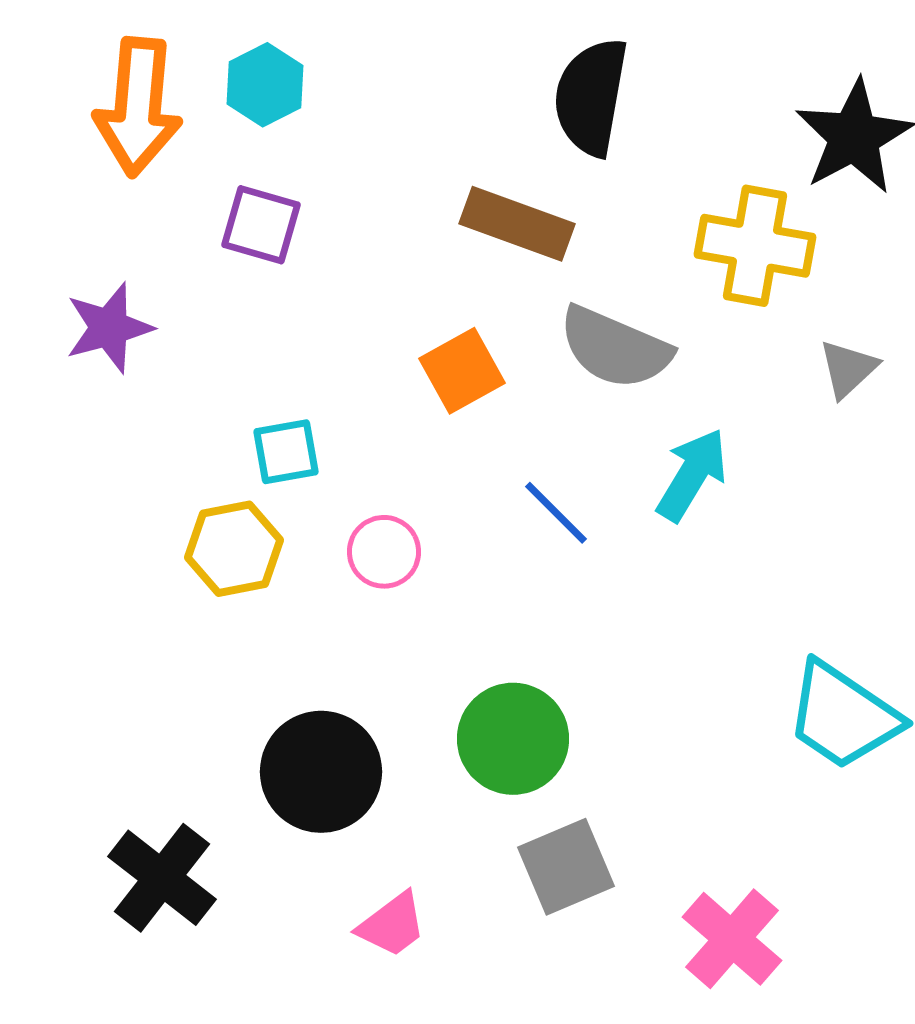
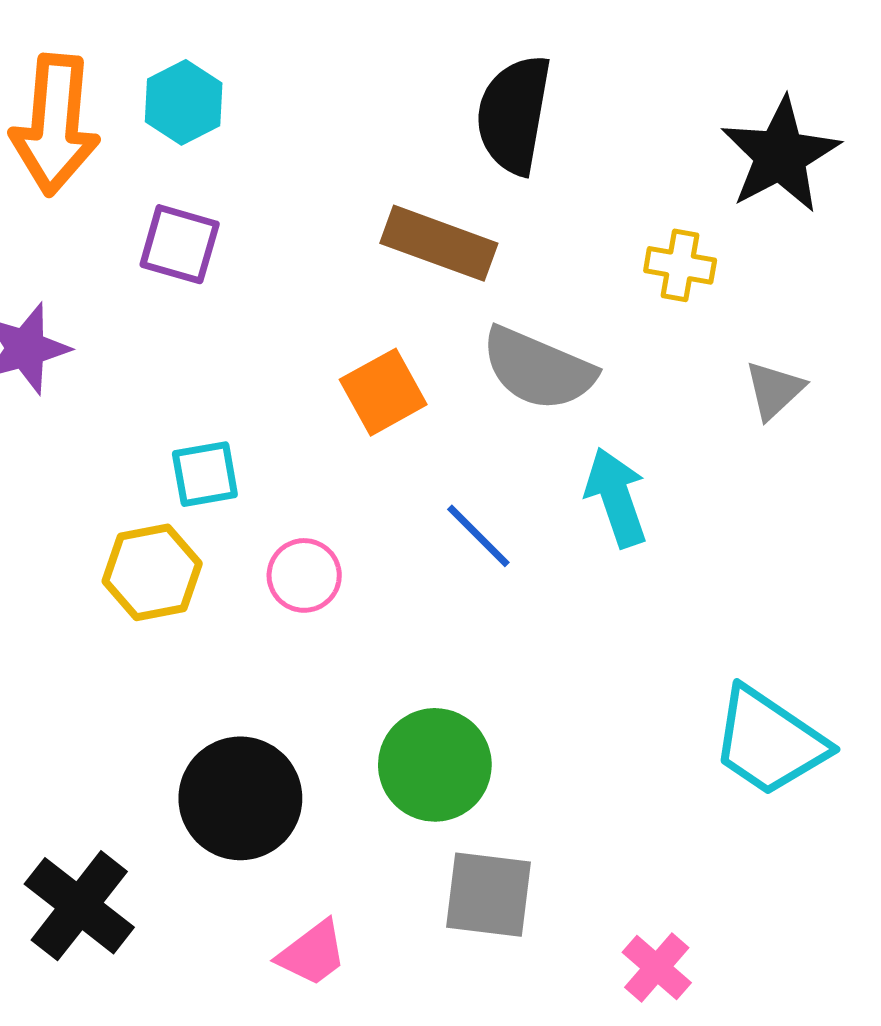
yellow cross: (755, 246) -> (680, 265), size x0.6
cyan arrow: (692, 475) -> (616, 497), turned -50
gray square: (566, 867) -> (489, 895), turned 30
pink cross: (732, 939) -> (657, 968), size x0.7

